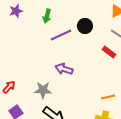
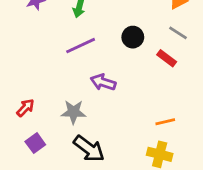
black circle: (85, 26) -> (133, 37), moved
purple line: (61, 35) -> (81, 46), moved

